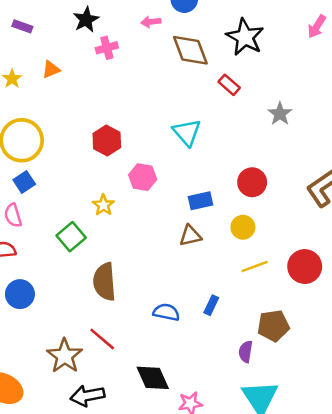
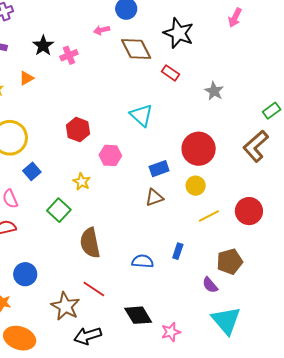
black star: (86, 20) -> (43, 46), moved
blue square: (24, 182) -> (32, 171), moved
red circle: (252, 182) -> (199, 149), size x1.4
blue circle: (20, 294) -> (25, 274), moved
purple semicircle: (246, 352) -> (210, 285), turned -42

